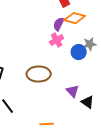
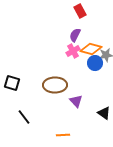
orange diamond: (75, 18) -> (91, 49), moved
purple triangle: (73, 91) -> (76, 101), moved

